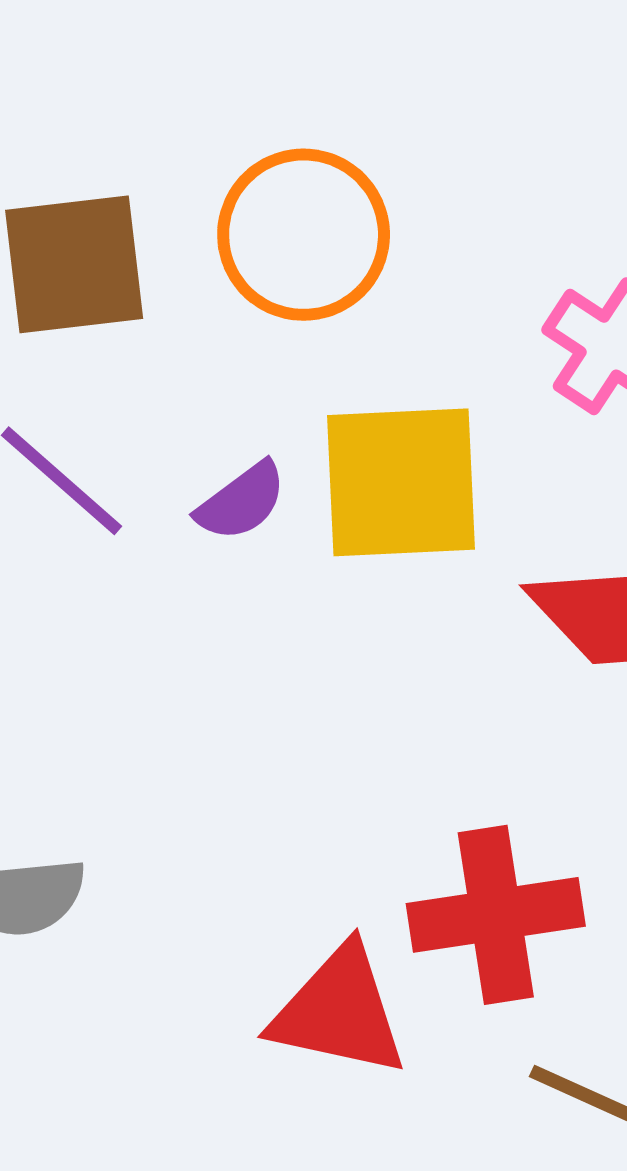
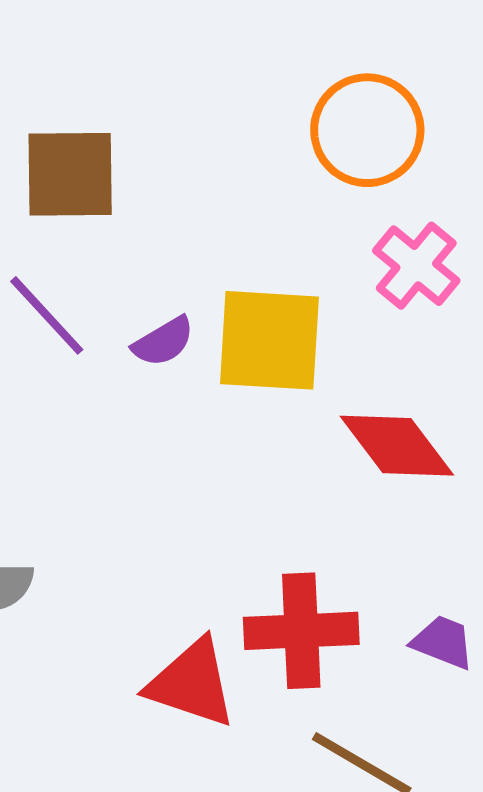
orange circle: (304, 235) -> (367, 130), moved

